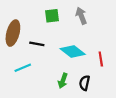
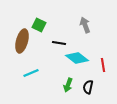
green square: (52, 16) -> (39, 25), moved, turned 32
black line: (37, 44) -> (59, 43), moved

